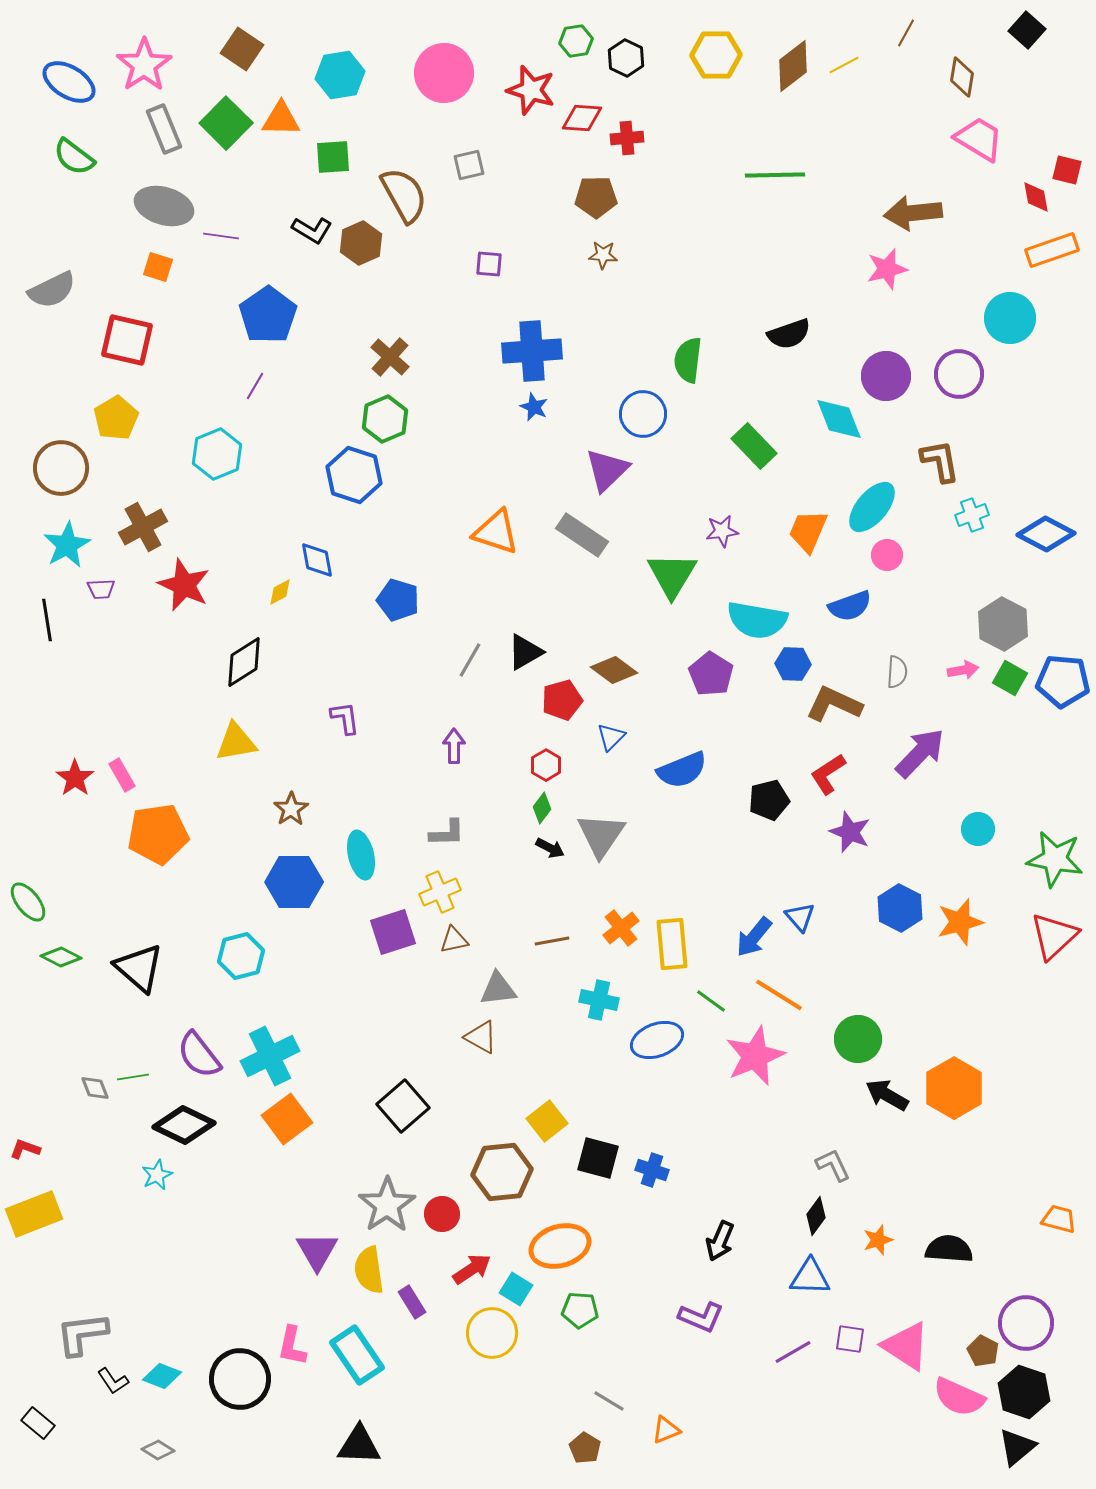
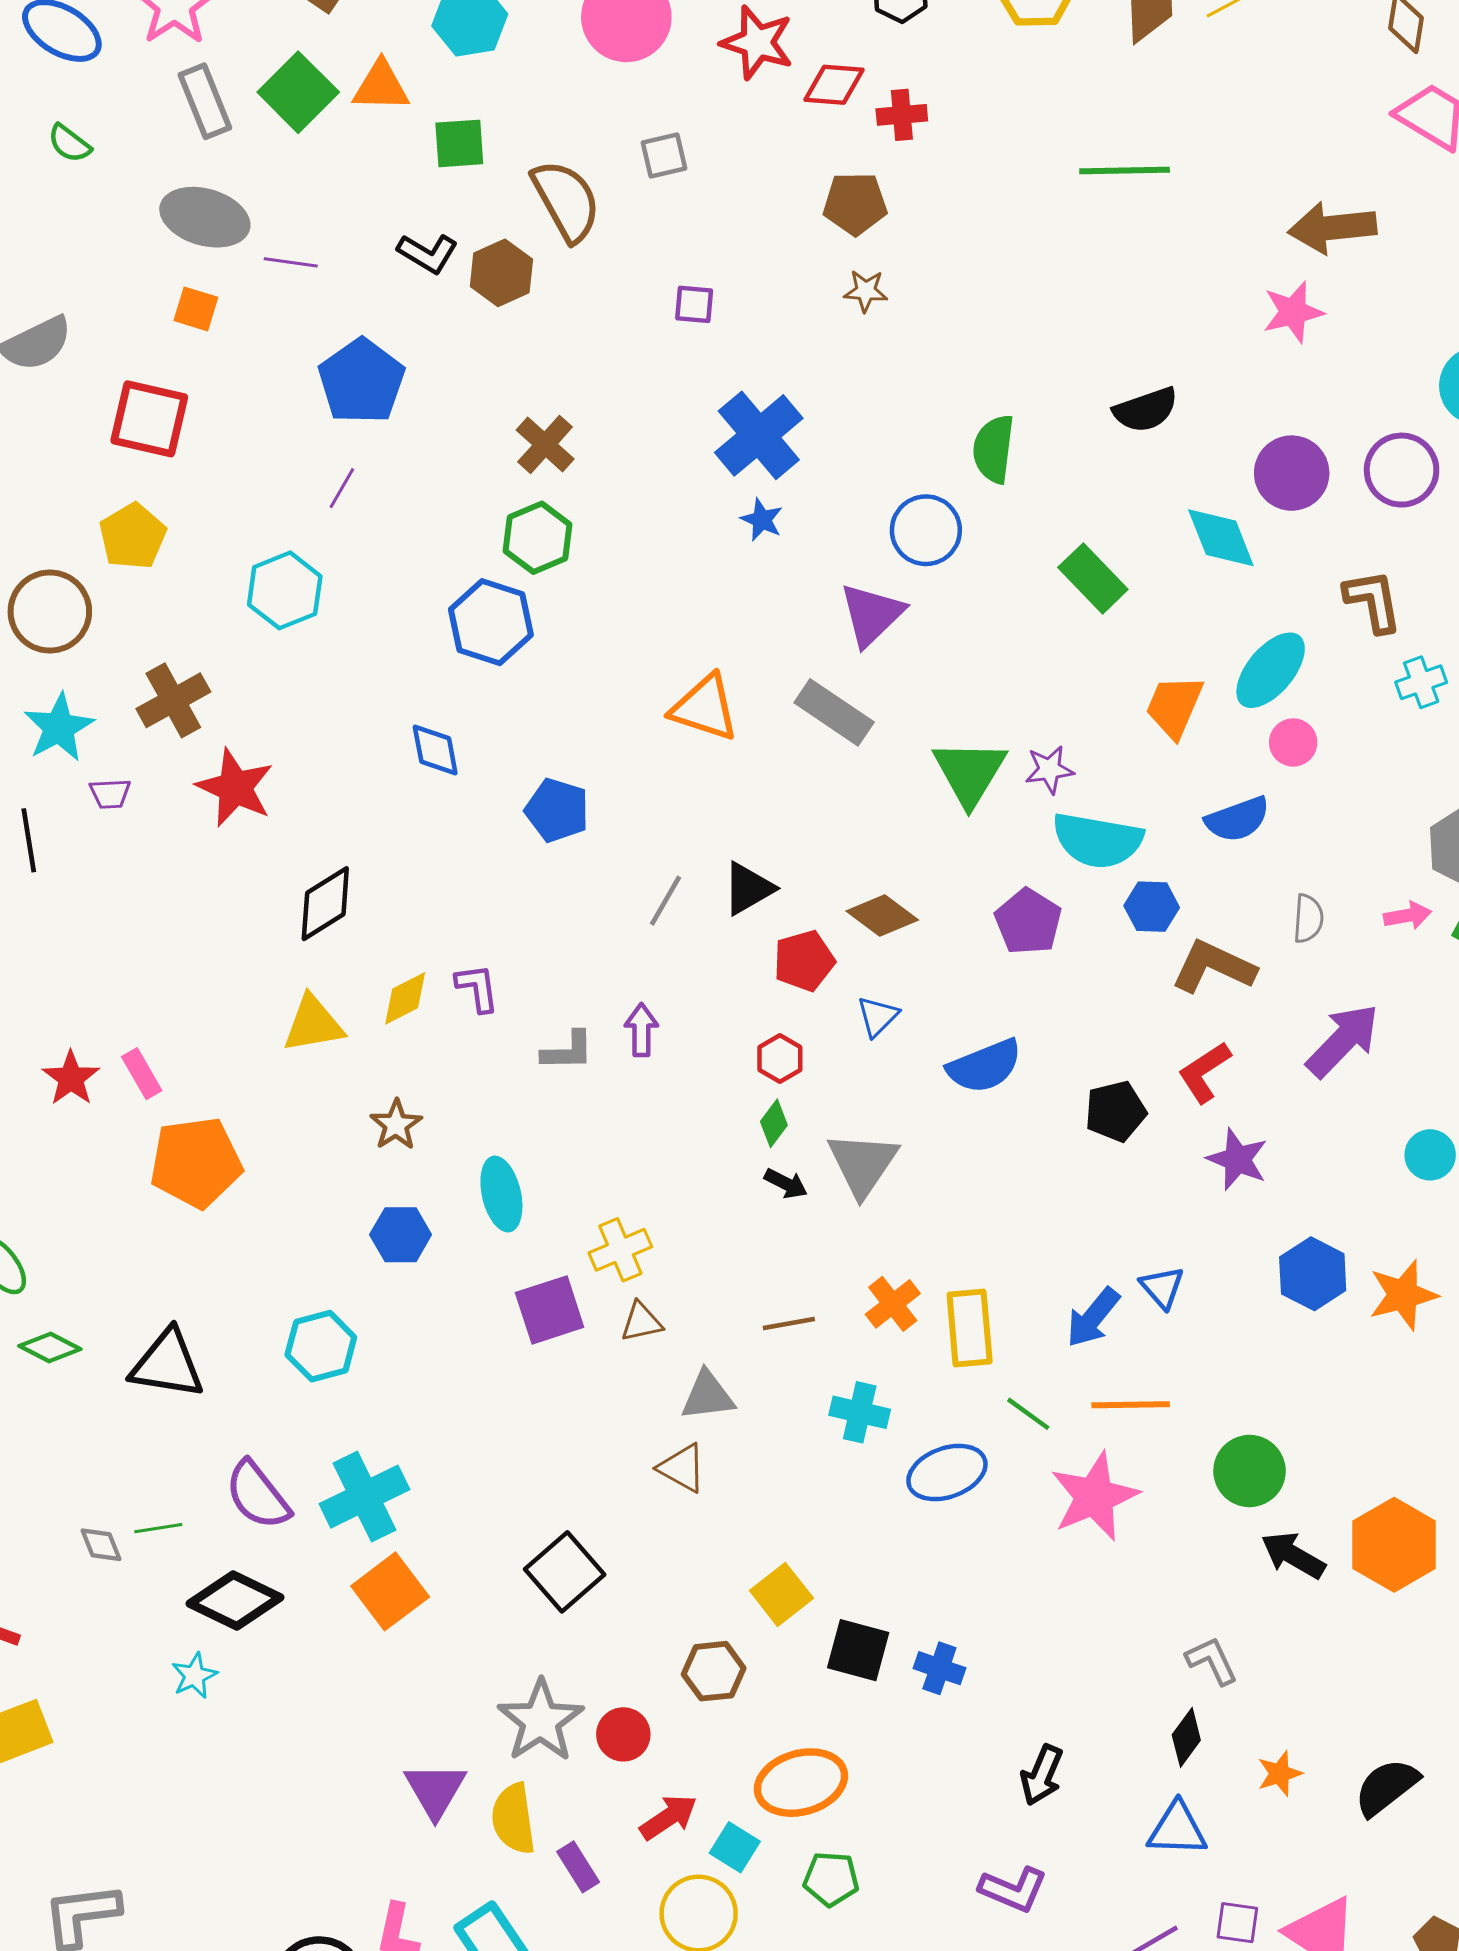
green semicircle: (74, 157) -> (69, 143), size x0.7
blue cross: (532, 351) -> (759, 435), turned -36
purple star: (722, 531) -> (1049, 770), moved
yellow diamond: (280, 592) -> (405, 998), moved, size x1.4
gray L-shape: (447, 833) -> (568, 1051), moved
blue hexagon: (294, 882) -> (401, 1235), size x0.7
black triangle: (139, 968) -> (167, 1364), turned -32
orange line: (779, 995) -> (1131, 1405), turned -33
brown hexagon: (502, 1172) -> (714, 1671), size x0.7
black semicircle: (949, 1249) -> (1386, 1787), turned -42

